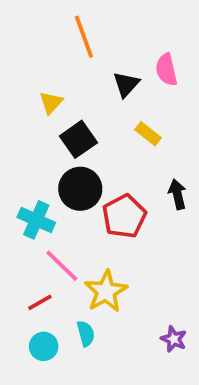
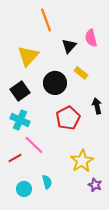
yellow triangle: (51, 103) -> (28, 56), size x1.6
black square: (78, 139) -> (20, 91), moved
black circle: (80, 189) -> (55, 83), moved
yellow star: (106, 291) -> (82, 161), moved
red line: (40, 302) -> (15, 158), moved

